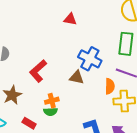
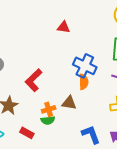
brown triangle: (77, 77) -> (69, 103), moved
orange semicircle: (110, 86) -> (84, 82), moved

